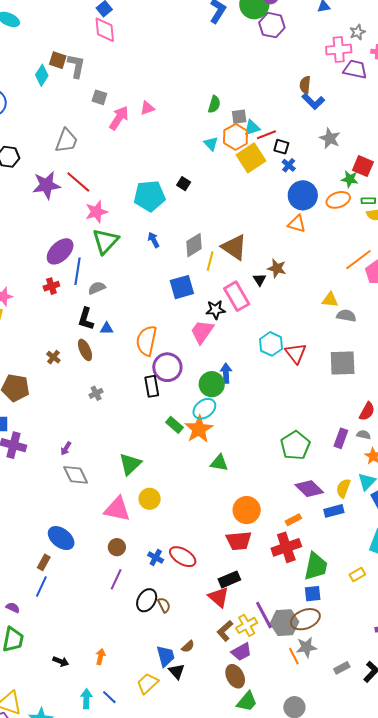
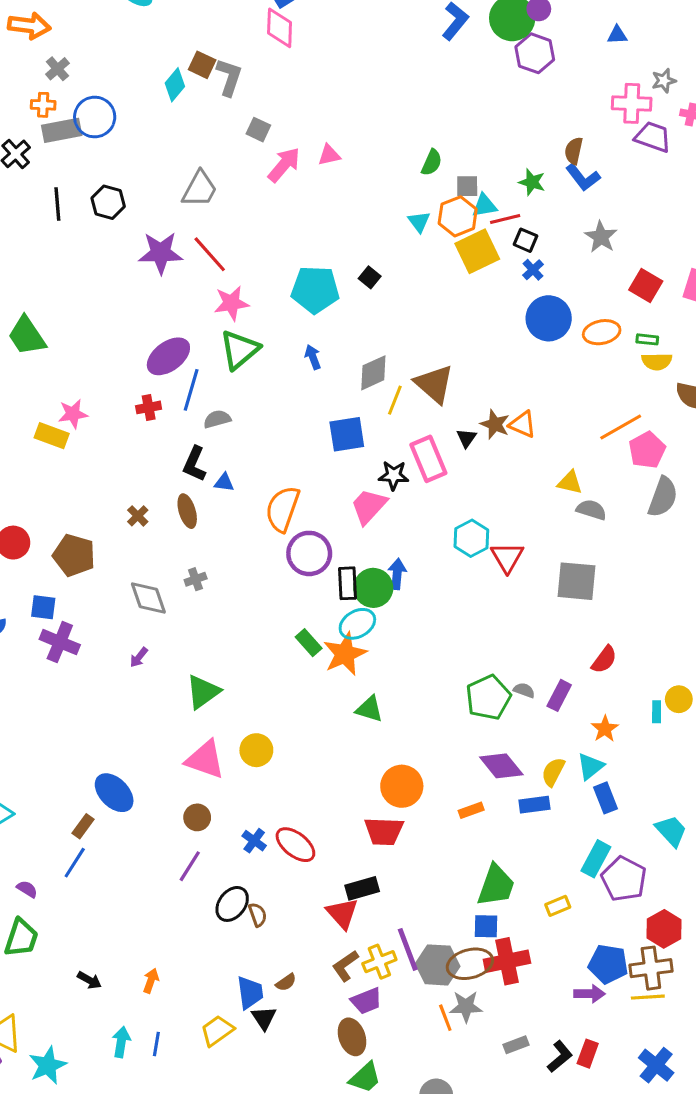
green star: (350, 179) -> (532, 182), moved
orange triangle: (297, 224) -> (523, 424), moved
black rectangle: (152, 386) -> (347, 583), moved
gray semicircle: (364, 435) -> (524, 690), moved
green triangle: (130, 464) -> (203, 692), moved
gray diamond: (76, 475) -> (148, 598), moved
red cross: (286, 547) -> (507, 961), moved
blue line: (109, 697) -> (156, 1044), turned 49

